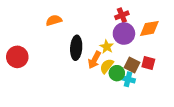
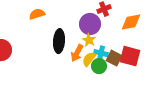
purple circle: (124, 34) -> (90, 24), moved
red square: (148, 63) -> (130, 56), size x1.5
cyan cross: (128, 79) -> (101, 53), moved

